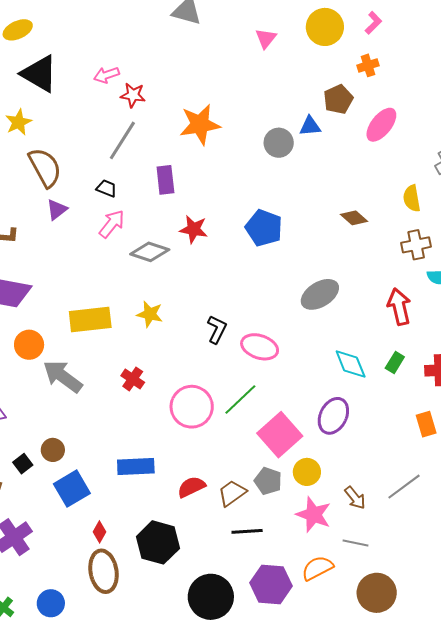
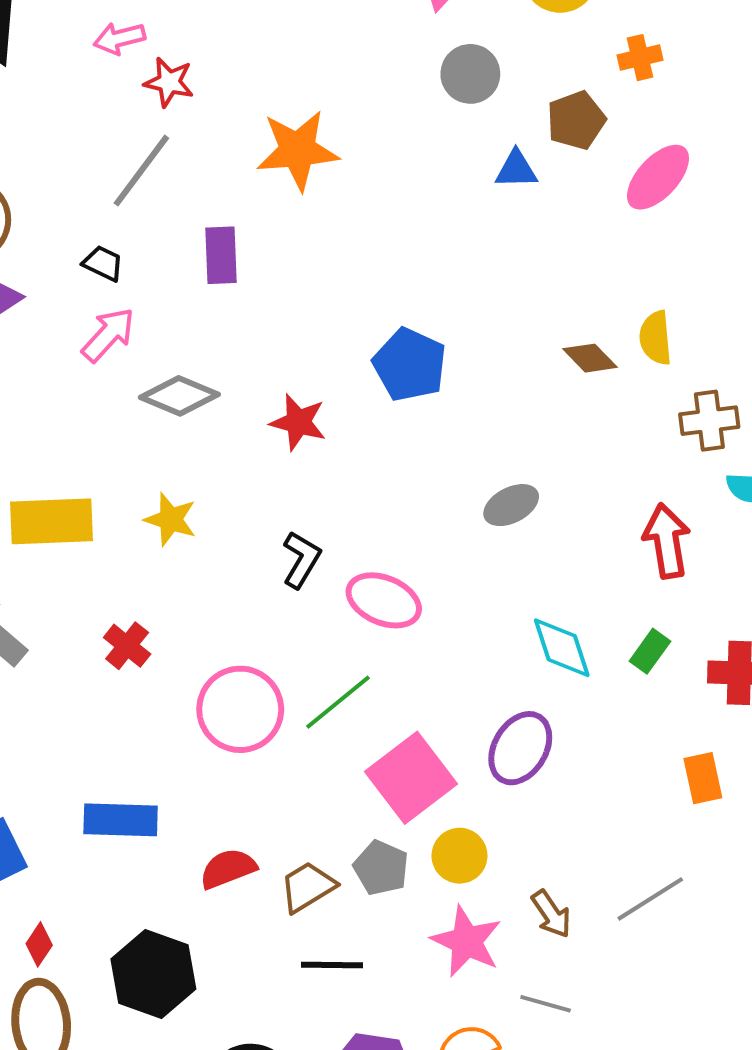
gray circle: (279, 143) -> (470, 74), moved
yellow semicircle: (412, 198) -> (656, 338), moved
red star: (194, 229) -> (298, 422), moved
gray ellipse: (320, 294) -> (511, 505), size x0.7

